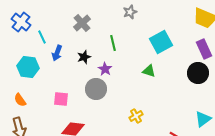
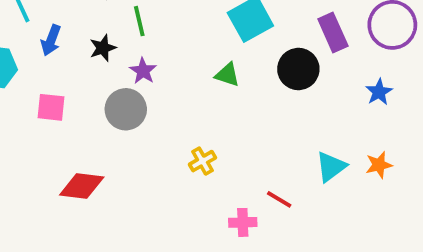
green line: (113, 43) -> (139, 21), moved
black circle: (198, 73) -> (298, 69), moved
pink square: (61, 99) -> (51, 107), moved

